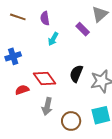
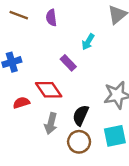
purple rectangle: (83, 29) -> (68, 63), moved
cyan arrow: (53, 39) -> (88, 42), moved
black semicircle: (76, 74) -> (81, 115), moved

